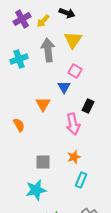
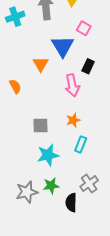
pink square: (75, 71) -> (84, 28), moved
blue triangle: (64, 87) -> (63, 46), size x1.6
cyan star: (36, 190) -> (48, 155), moved

